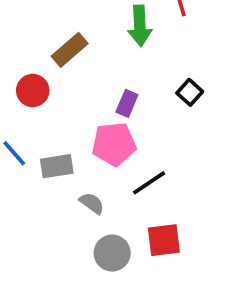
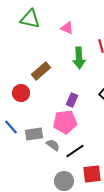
black line: (149, 183) -> (75, 151), moved
gray semicircle: (92, 203) -> (53, 145), moved

